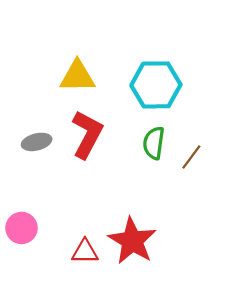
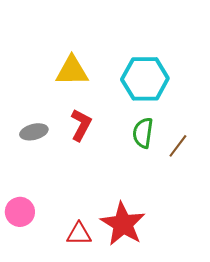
red L-shape: (87, 134) -> (81, 125), size x0.7

